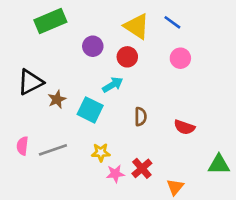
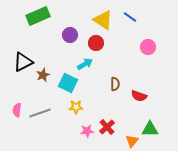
pink circle: (180, 58) -> (148, 47), moved
brown semicircle: (141, 117) -> (115, 84), moved
yellow star: (101, 152) -> (76, 107), moved
green triangle: (219, 164) -> (150, 129), moved

